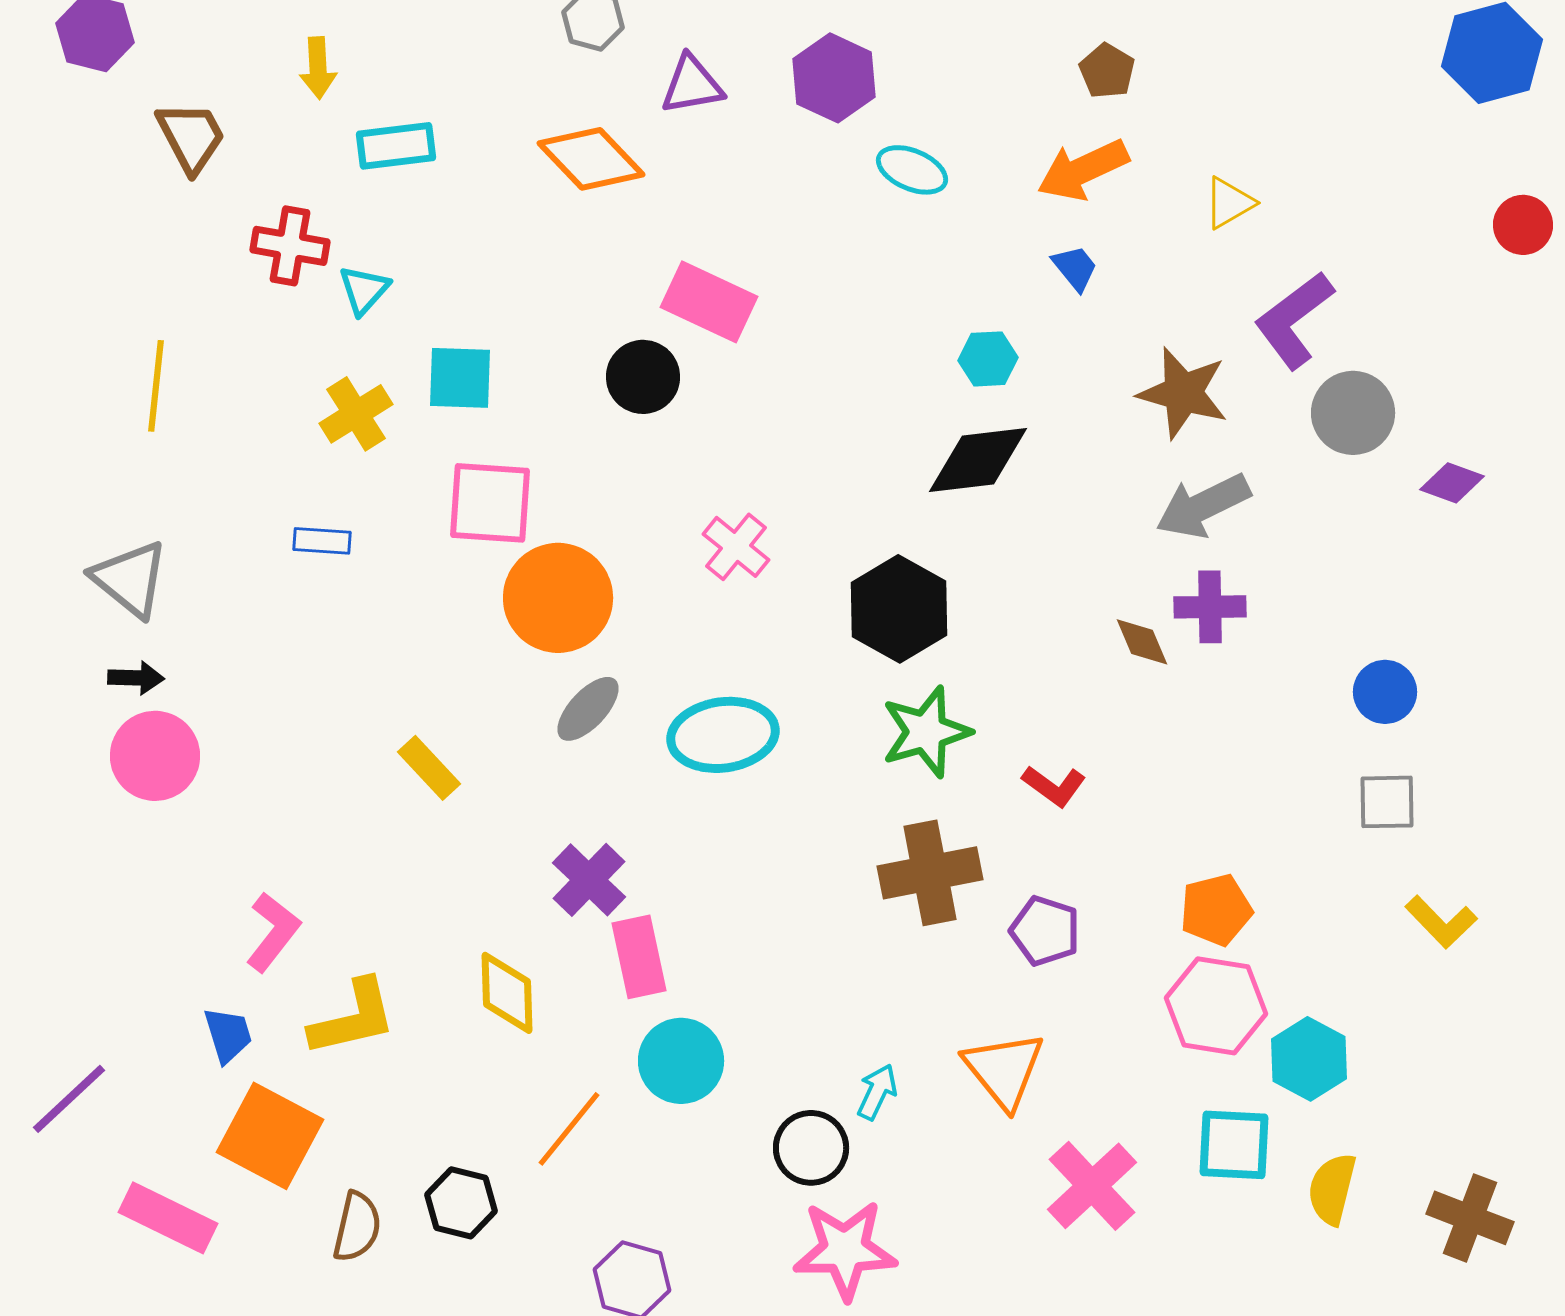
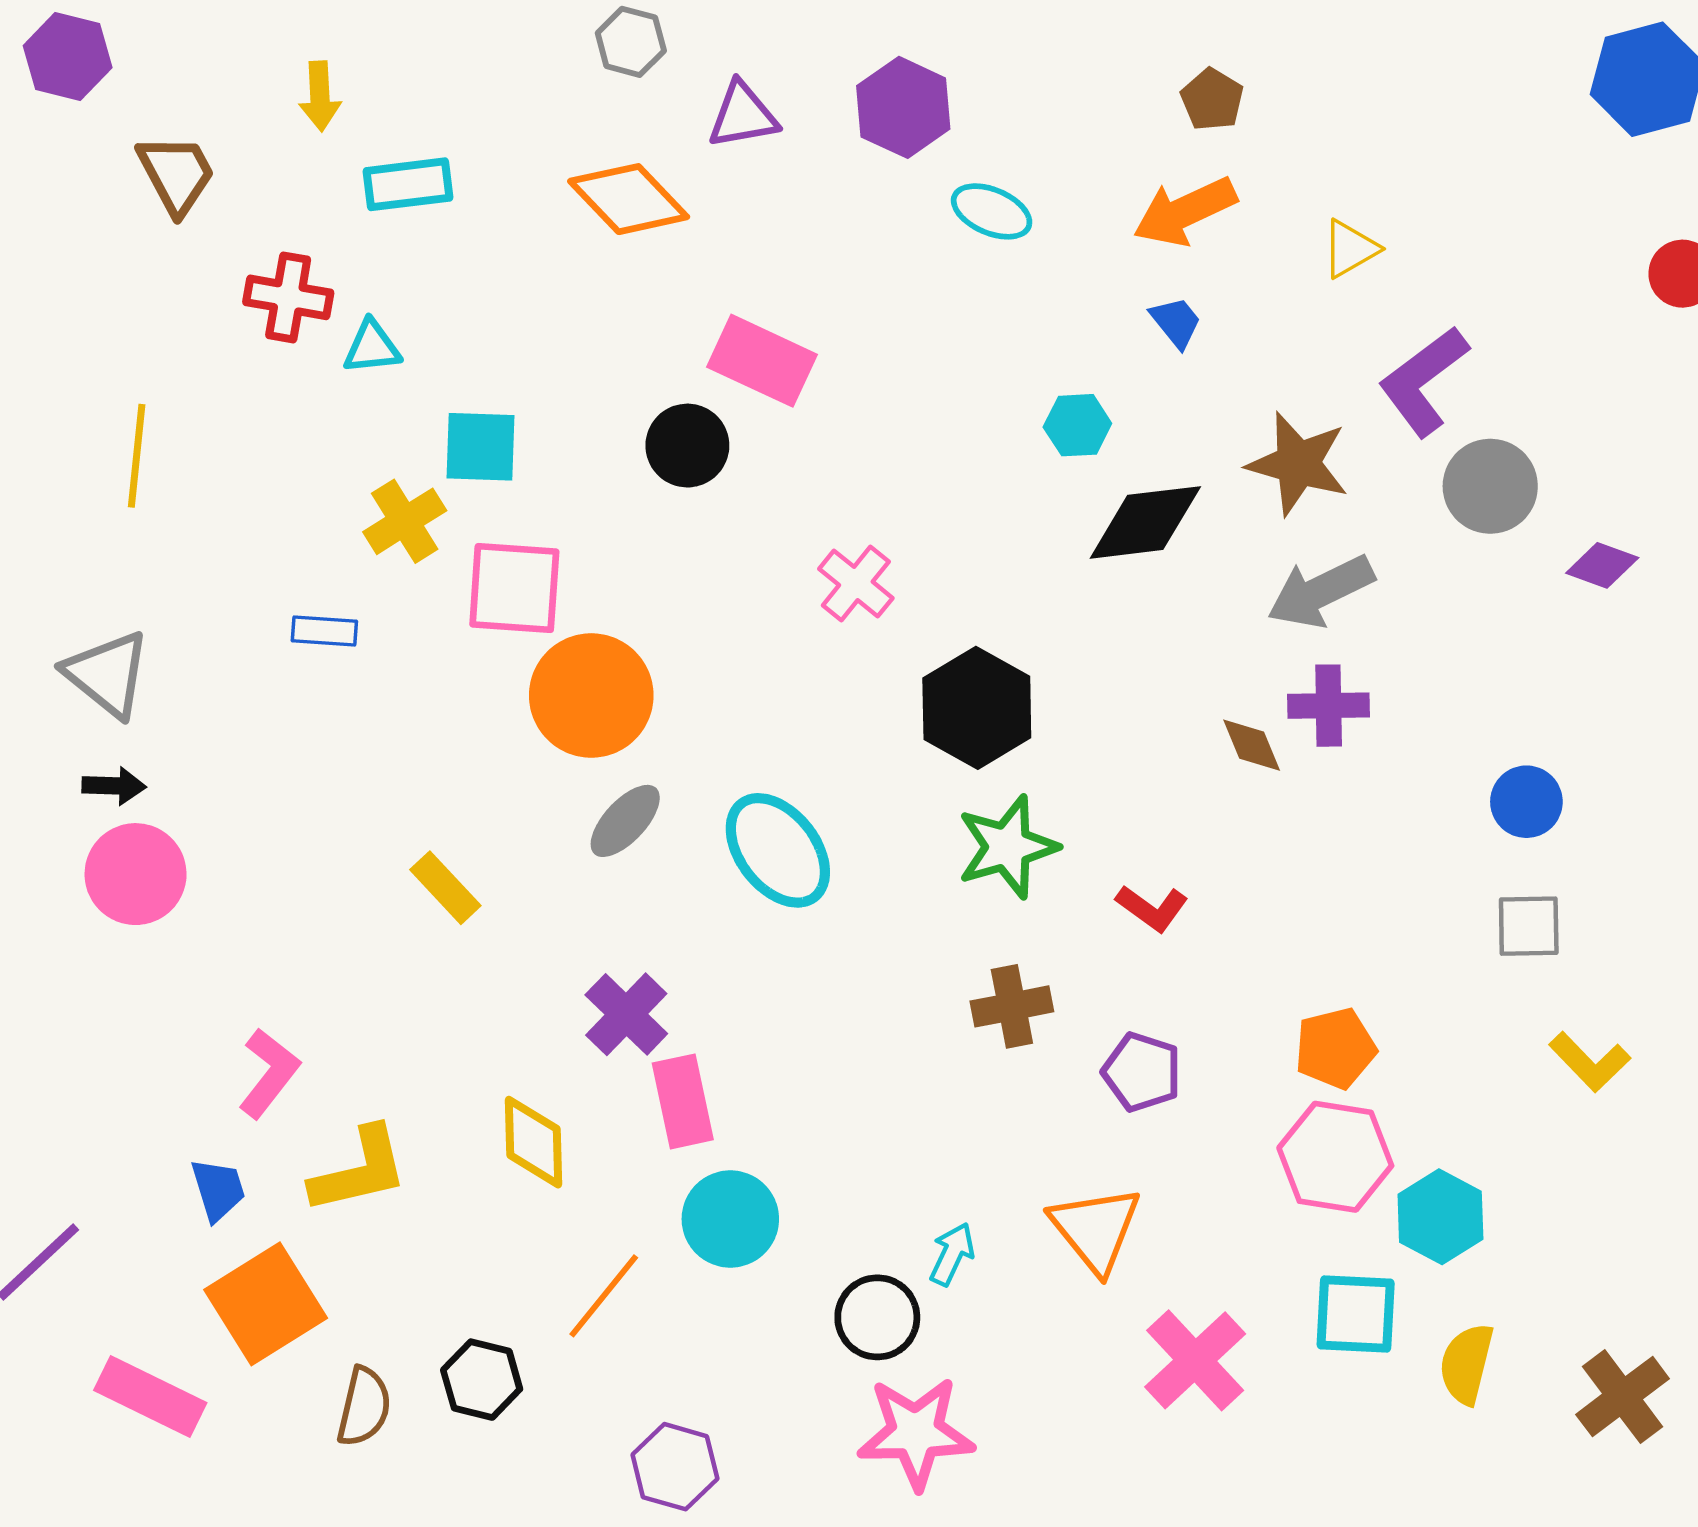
cyan triangle: (364, 290) -> (372, 347), turned 42
yellow cross: (356, 414) -> (405, 521), moved
black diamond: (978, 460) -> (1145, 522), moved
pink cross: (736, 547) -> (856, 583), moved
cyan ellipse: (723, 735) -> (778, 850), turned 60
brown cross: (930, 873) -> (1012, 1006), size x0.7
orange square: (270, 1136) -> (266, 1304), turned 30
brown cross: (1470, 1218) -> (1623, 1397), turned 32

